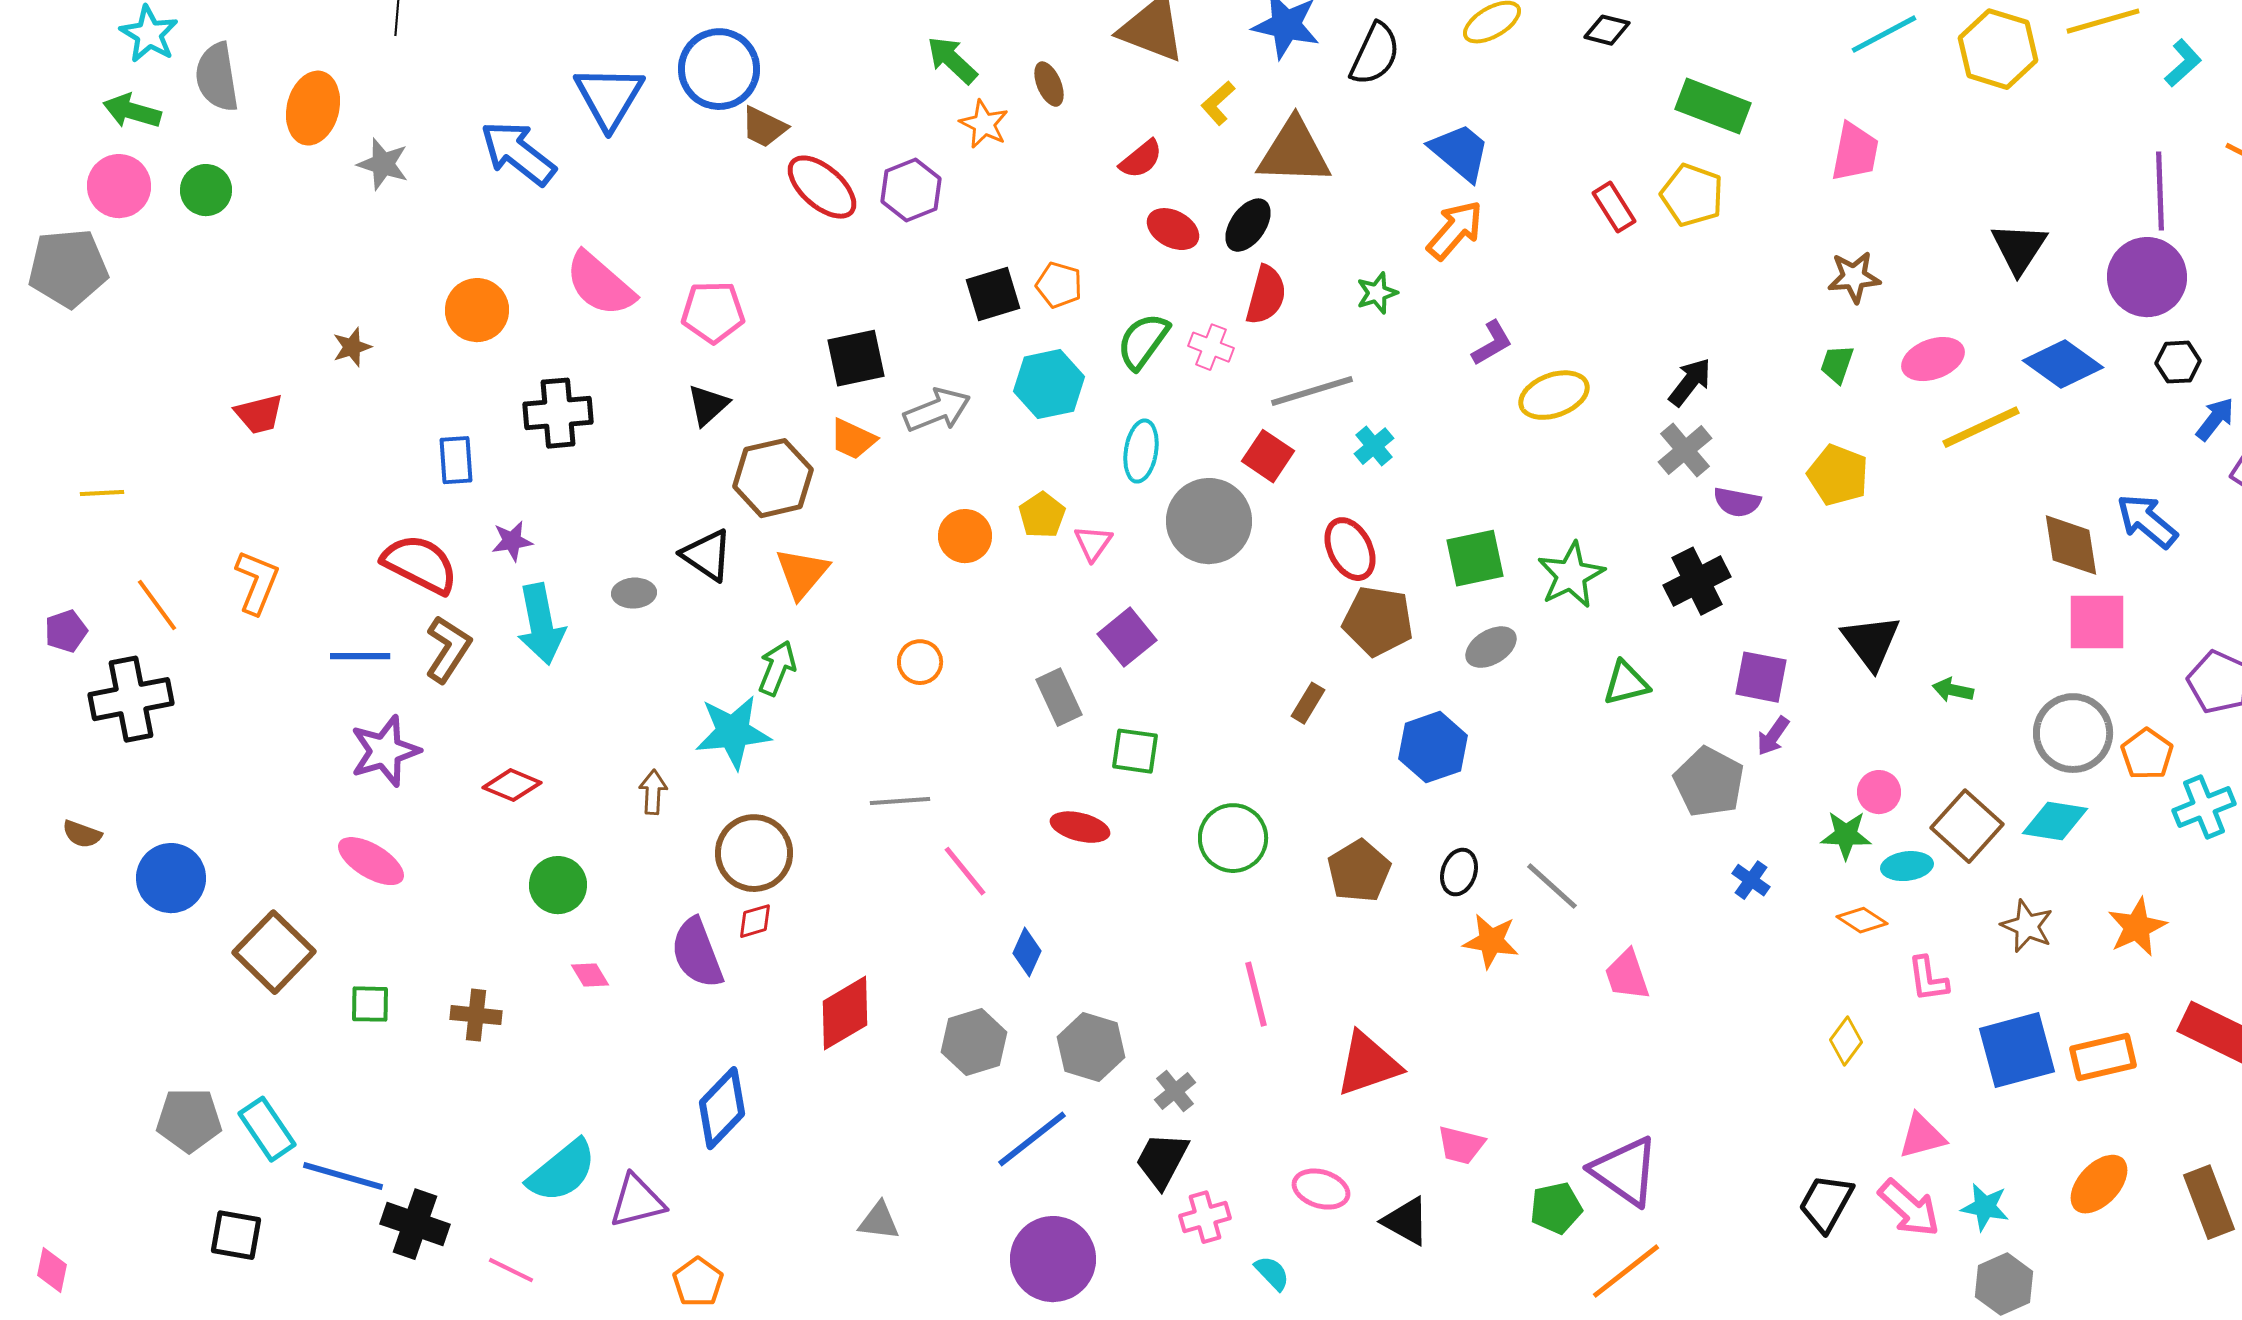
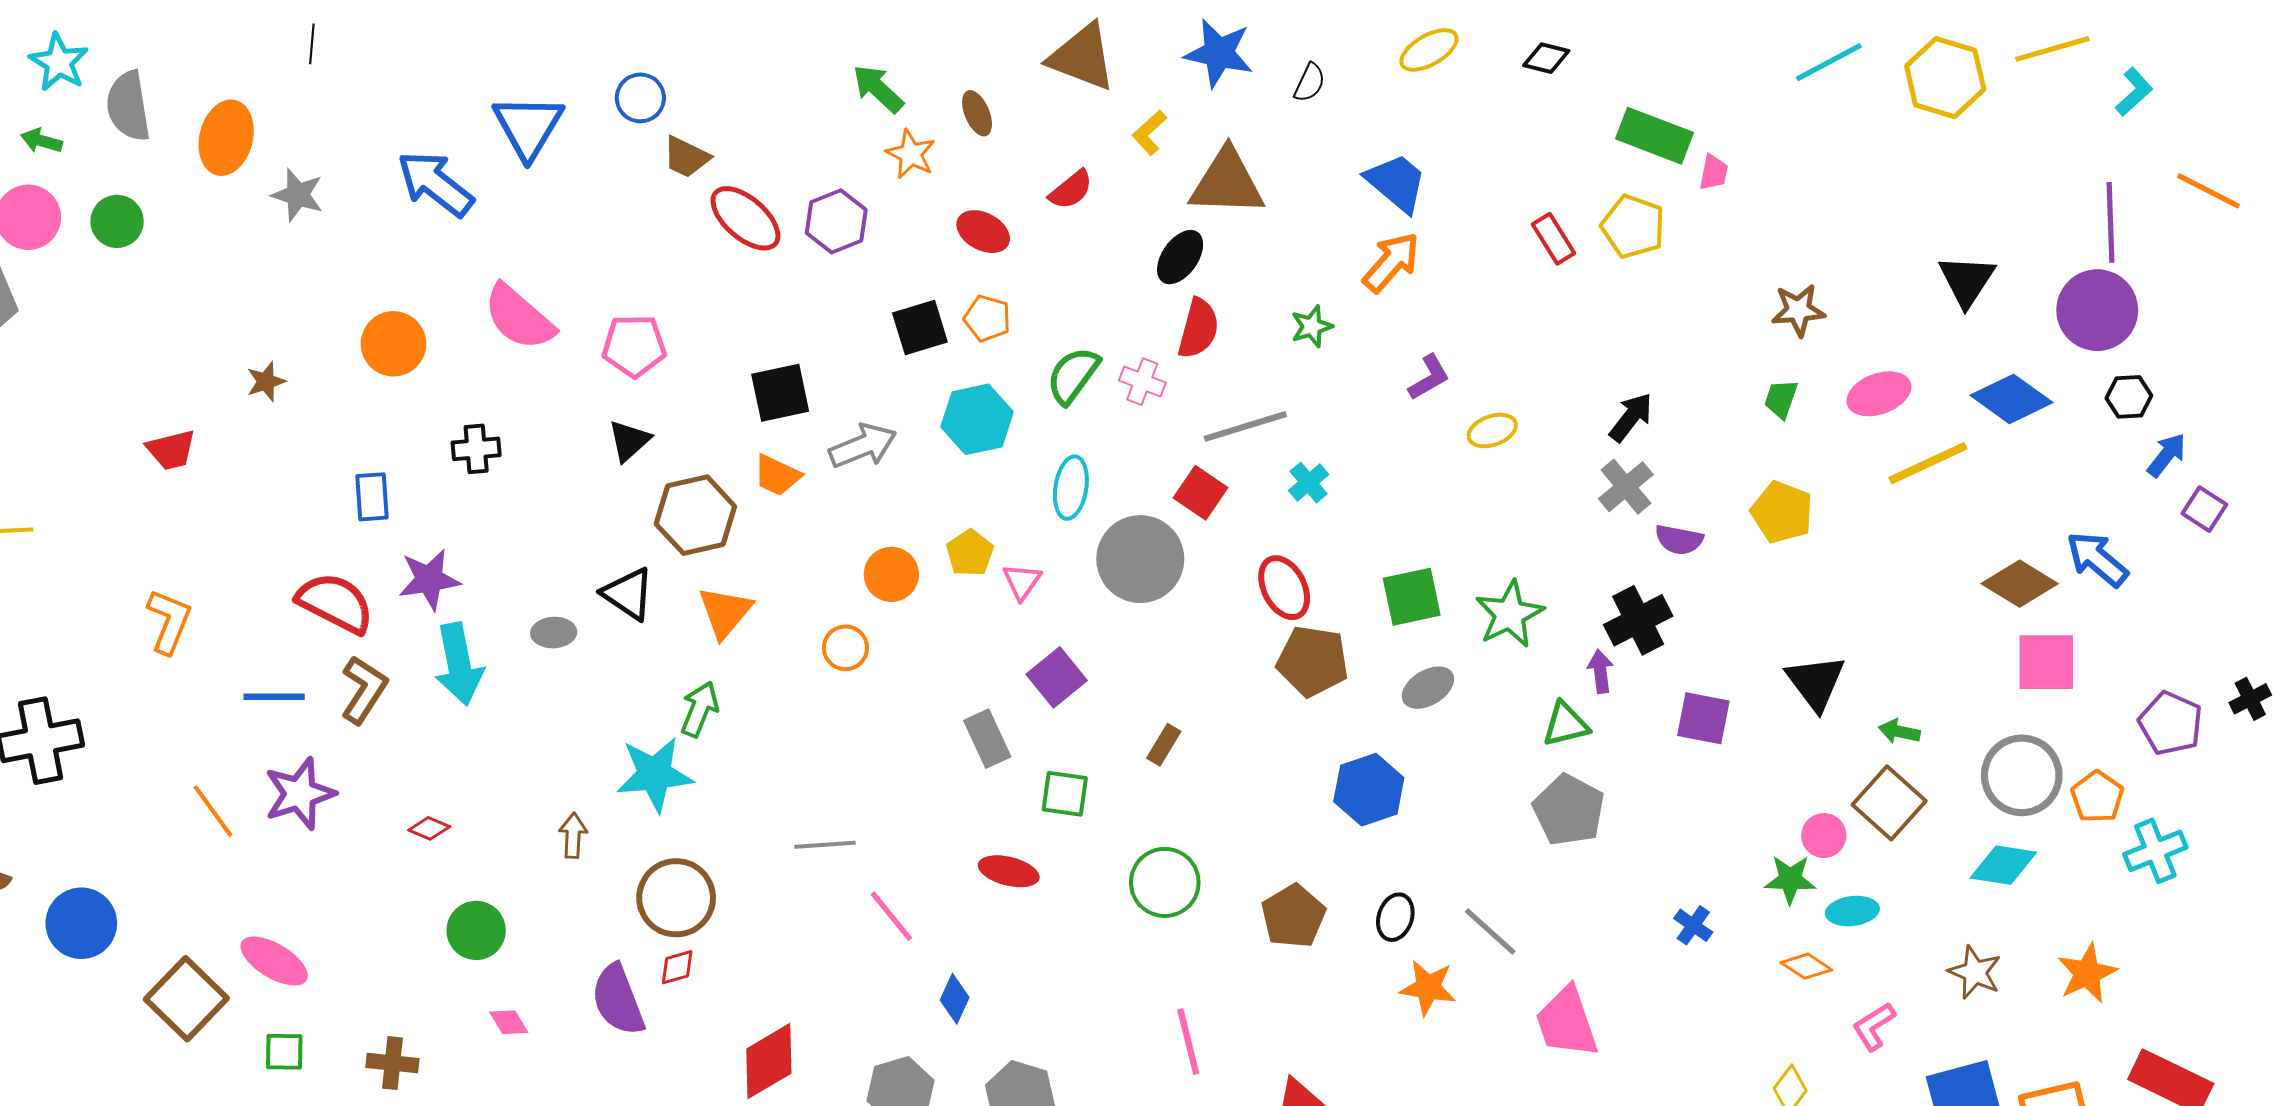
black semicircle: (1375, 54) -> (1310, 83), size x0.6
blue circle: (719, 69) -> (640, 98), size x0.6
green arrow: (132, 111) -> (42, 141), size x0.7
pink trapezoid: (1855, 152) -> (1714, 172), moved, size x0.6
red ellipse: (1173, 229) -> (983, 232), moved
yellow ellipse: (1554, 395) -> (1492, 431), size x0.7
black cross: (558, 413) -> (476, 449), size x0.7
purple star: (512, 541) -> (429, 579), size x1.5
brown diamond: (2071, 545) -> (2020, 584), turned -50
orange line: (157, 605) -> (213, 811), moved
orange circle: (920, 662) -> (845, 648), moved
brown rectangle: (1308, 703) -> (1164, 745), moved
purple arrow: (1773, 736) -> (1600, 671), moved, turned 138
gray pentagon: (1709, 782) -> (1569, 810), moved
red diamond: (512, 785) -> (429, 828), size x0.7
brown square: (1967, 826) -> (1889, 803), moved
pink ellipse: (371, 861) -> (274, 961), moved
pink trapezoid: (1627, 975) -> (1567, 1022), size x1.4
pink L-shape: (1928, 979) -> (1874, 1026), turned 66

